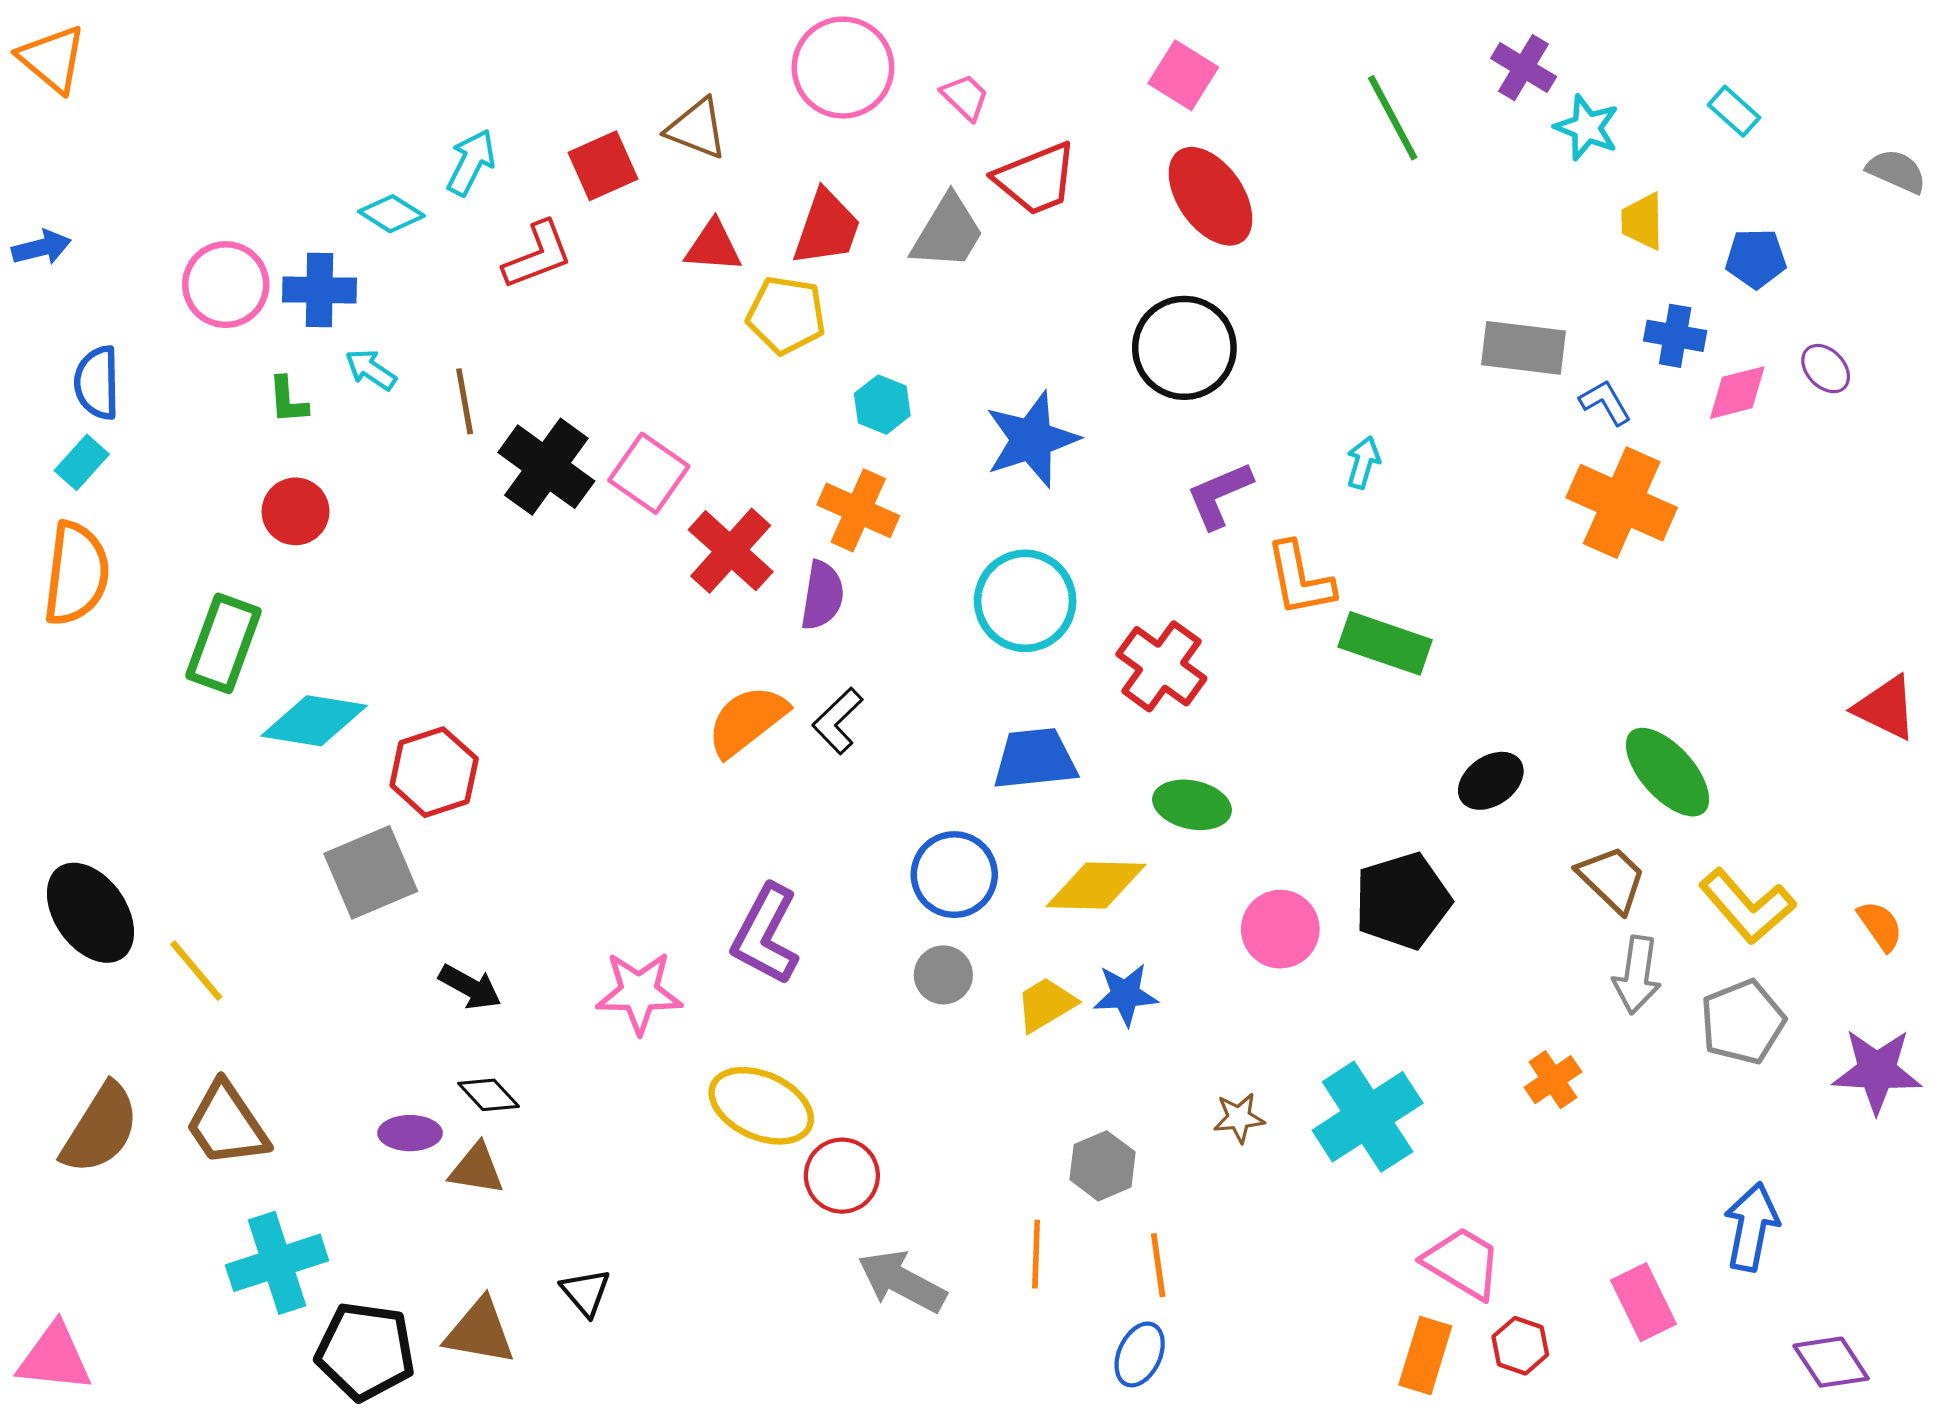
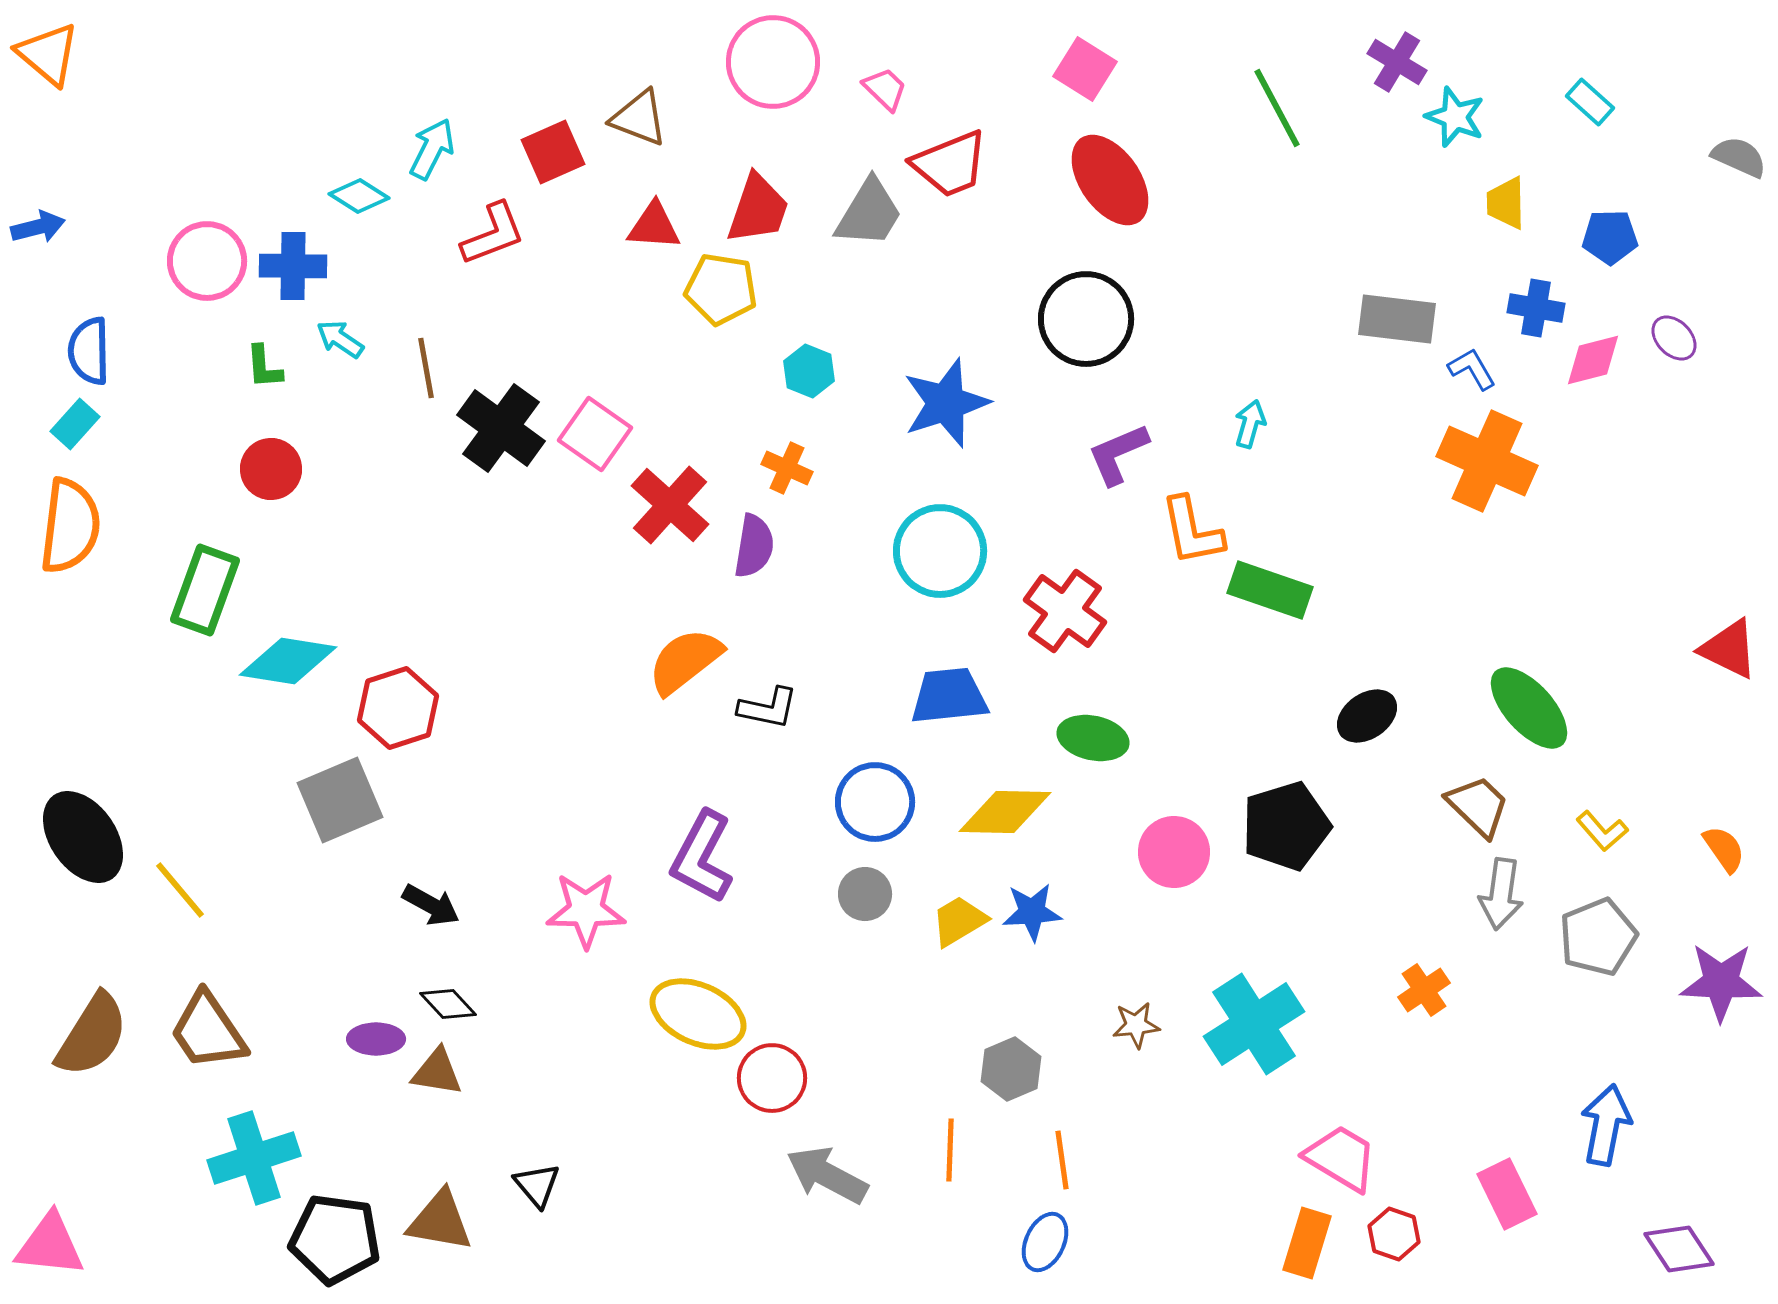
orange cross: (858, 510) -> (787, 468), size x0.7
black L-shape: (838, 721) -> (768, 708), moved, turned -124
yellow L-shape: (1747, 906) -> (1602, 831), size x0.6

